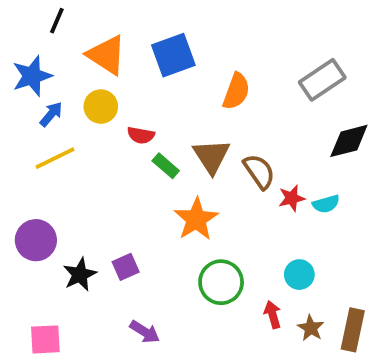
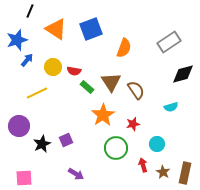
yellow circle: (101, 107) -> (53, 67), moved
yellow line: (55, 158) -> (37, 93), moved
red star: (292, 198) -> (133, 124), moved

